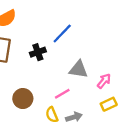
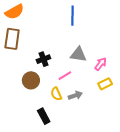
blue line: (62, 34) -> (73, 16), moved, turned -42
black cross: (38, 52) -> (43, 59), moved

